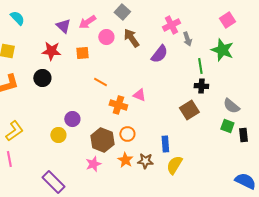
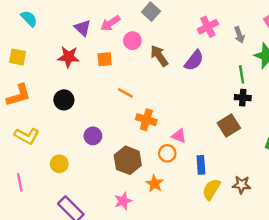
brown arrow: (131, 38) -> (159, 56), moved
gray arrow: (187, 39) -> (239, 35), moved
black circle: (42, 78) -> (64, 100), moved
pink triangle: (139, 95) -> (179, 136), moved
yellow L-shape: (14, 131) -> (27, 136), moved, turned 65
orange circle: (127, 134) -> (167, 153), moved
yellow circle: (58, 135) -> (59, 164), moved
brown star: (145, 161) -> (242, 185), moved
pink star: (93, 164) -> (123, 201), moved

